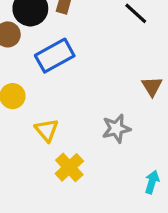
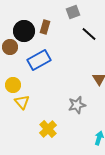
yellow triangle: (47, 130) -> (22, 102), moved

